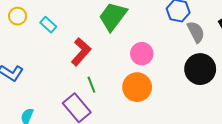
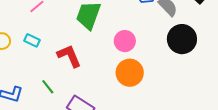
red L-shape: (81, 52) -> (69, 56), turned -48
green line: (91, 85) -> (48, 87), moved

